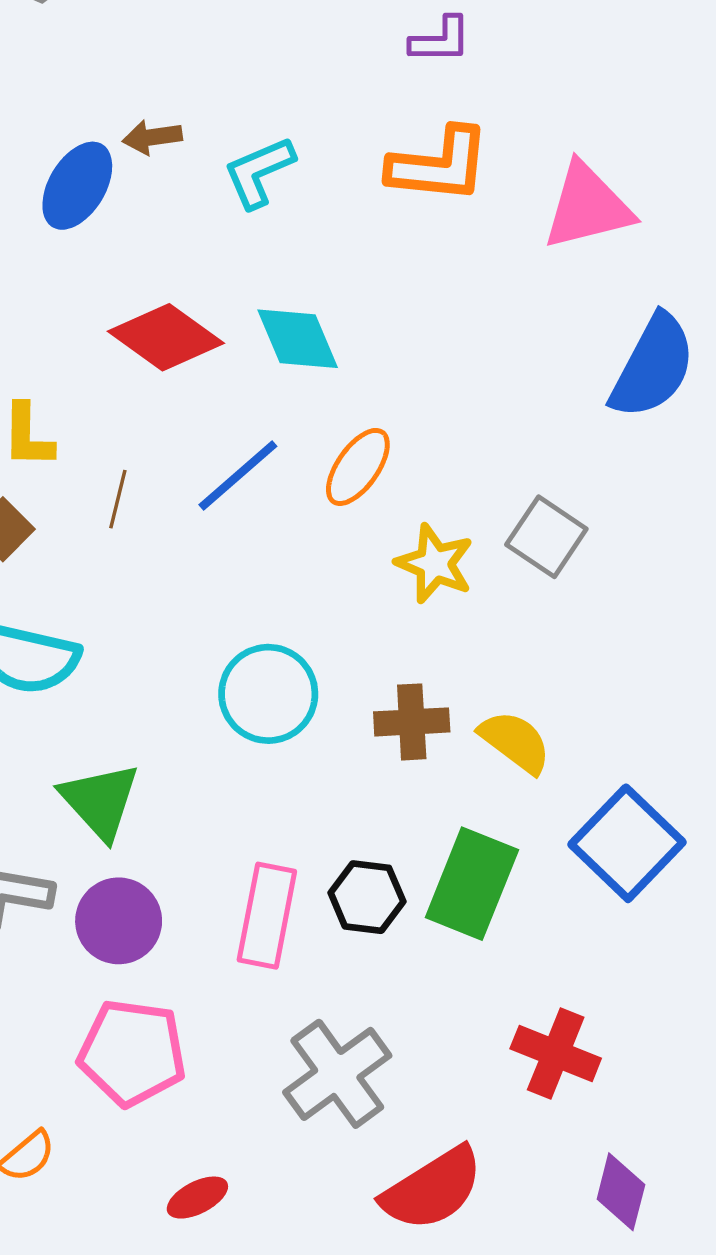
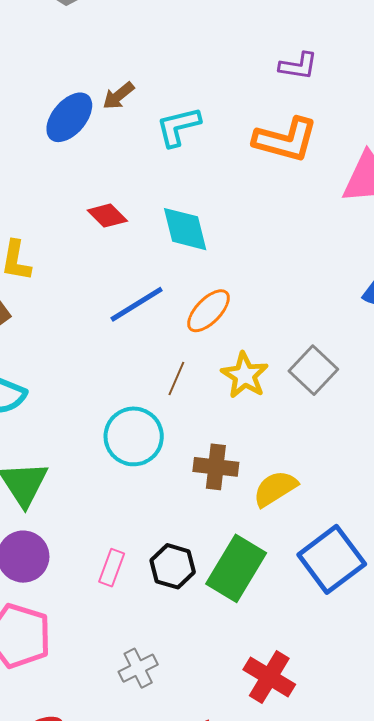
brown arrow: (152, 137) -> (118, 96), turned -40
red diamond: (166, 337) -> (107, 216), size x0.6
brown line: (118, 499) -> (176, 379), moved
yellow semicircle: (515, 742) -> (275, 489), turned -78
pink rectangle: (267, 916) -> (112, 568), size x0.6
gray cross: (337, 1074) -> (138, 668), size x0.6

